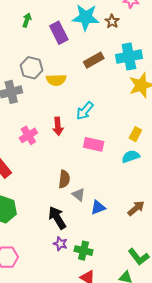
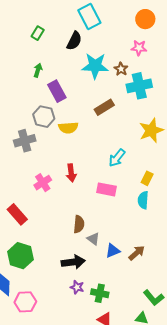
purple rectangle: (59, 33) -> (57, 91), moved
cyan cross: (129, 57) -> (139, 86), moved
cyan arrow: (85, 111) -> (117, 158), moved
cyan semicircle: (131, 156) -> (143, 200), turned -66
brown arrow: (136, 208) -> (137, 253), moved
black arrow: (57, 218) -> (73, 262), turned 115

